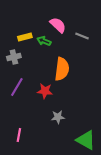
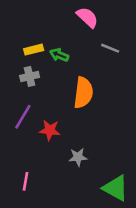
pink semicircle: (58, 25) -> (87, 17), moved
gray cross: (14, 57) -> (30, 76), moved
red star: (45, 91) -> (50, 130), moved

